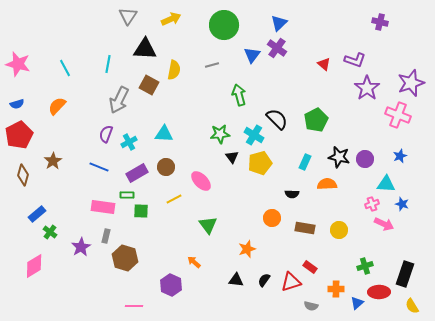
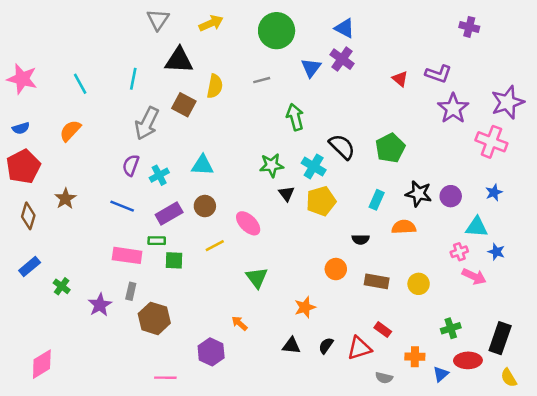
blue triangle: (279, 23) -> (344, 28), turned -48
blue rectangle: (37, 214) -> (30, 267), moved
pink diamond: (34, 266) -> (42, 364), moved

